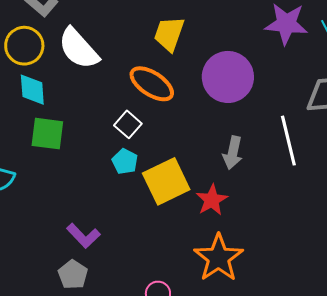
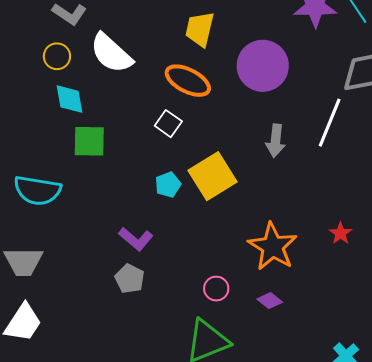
yellow circle: (24, 46) -> (57, 56), size x0.7
white line: (288, 141) -> (330, 123), turned 42
cyan pentagon: (125, 161) -> (168, 185), moved, turned 30
red star: (212, 200) -> (341, 233), moved, size x0.7

